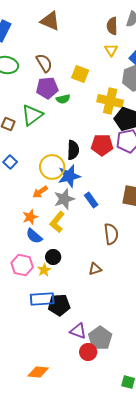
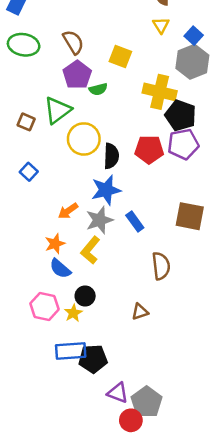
purple pentagon: (47, 88) -> (77, 75), turned -30
yellow circle: (52, 167) -> (84, 139), moved

